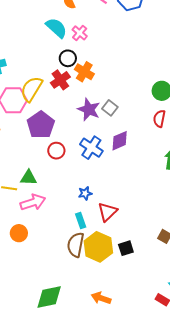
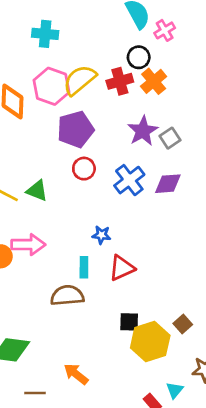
pink arrow: (33, 202) -> (28, 245), moved
brown semicircle: (76, 245) -> (67, 296), turned 55
yellow hexagon: (98, 247) -> (150, 342), moved

